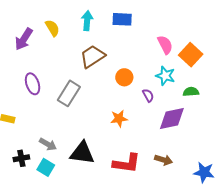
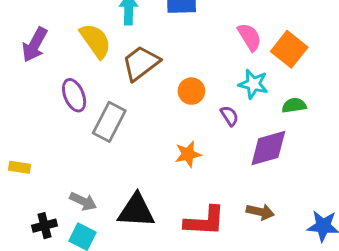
yellow semicircle: (52, 28) -> (95, 41), moved, size x1.4
purple ellipse: (33, 84) -> (74, 95), moved

